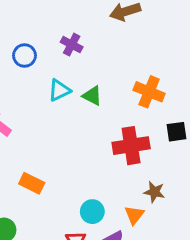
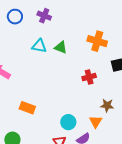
blue circle: (24, 56) -> (15, 17), moved
cyan triangle: (59, 90) -> (39, 46), turned 42
red cross: (131, 146) -> (89, 77), size x0.6

